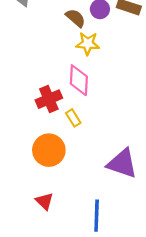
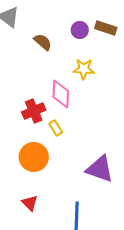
brown semicircle: (75, 18) -> (43, 42), moved
yellow star: (88, 44) -> (84, 69), moved

